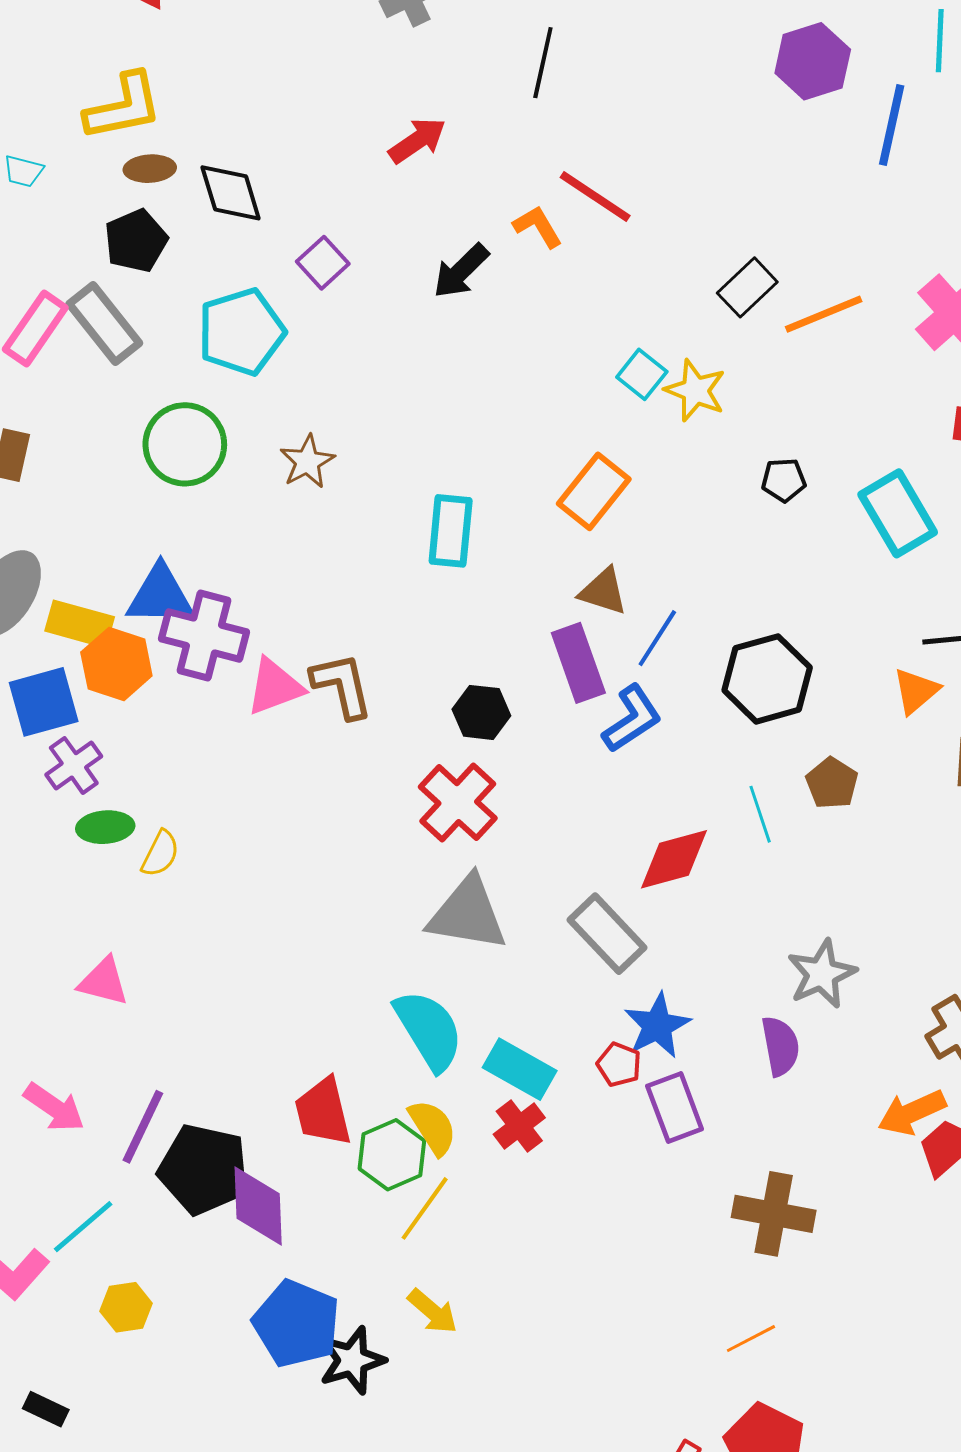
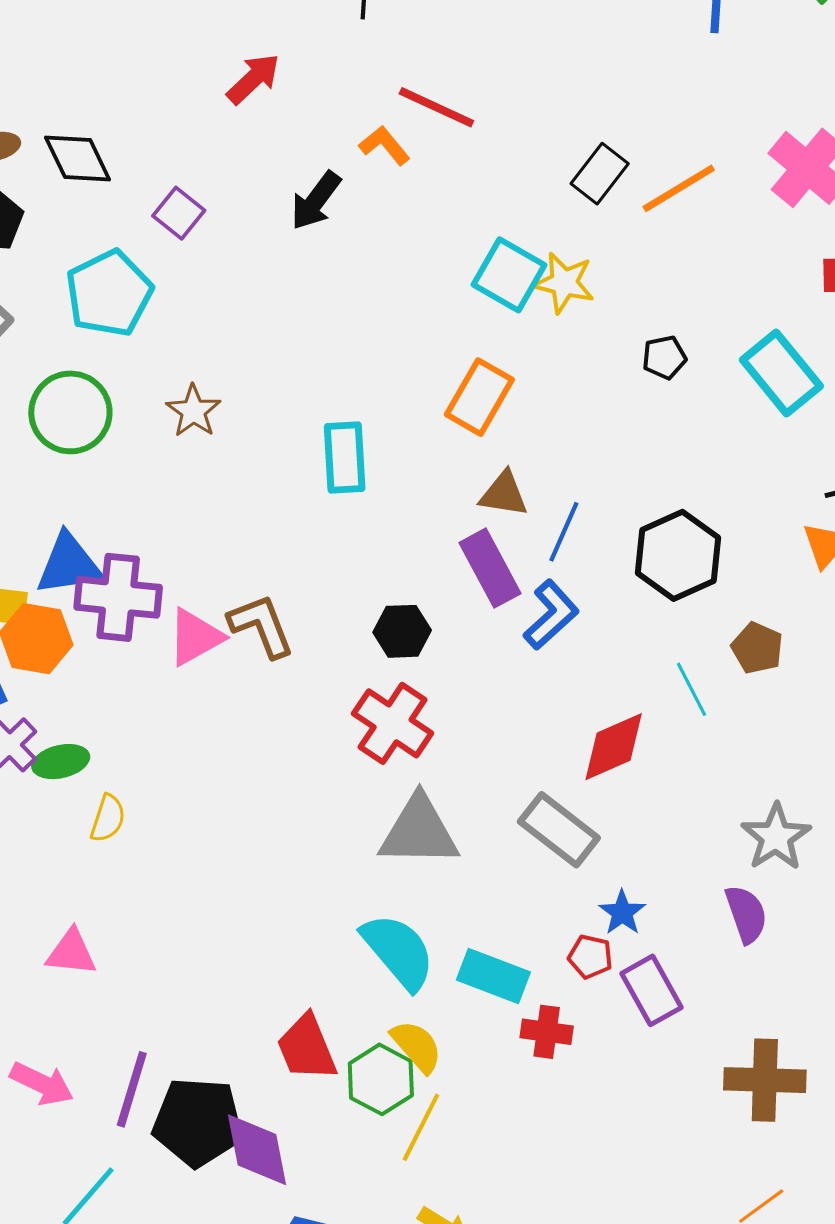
cyan square: (642, 374) -> (509, 275), size x1.5
green ellipse: (105, 827) -> (61, 762), moved
blue star: (657, 1026) -> (622, 913), size x0.7
red cross: (519, 1126) -> (547, 1032), moved, turned -36

